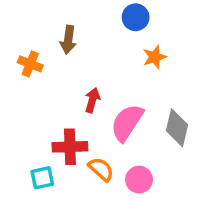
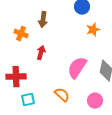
red arrow: (92, 100) -> (41, 53), moved
red cross: (70, 147) -> (16, 77), moved
pink circle: (139, 180) -> (95, 101), moved

